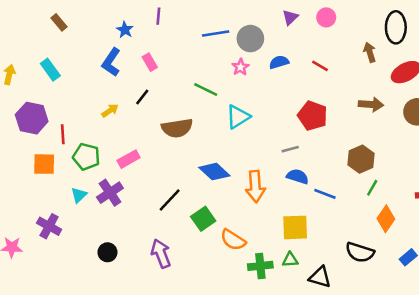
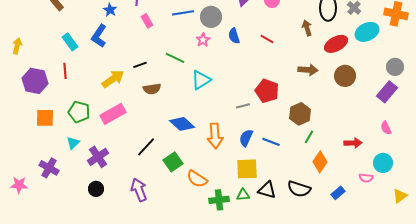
pink rectangle: (150, 62) -> (147, 21), moved
blue semicircle: (279, 62) -> (234, 36), turned -91
cyan rectangle: (50, 70) -> (70, 42), moved
black line: (142, 97) -> (140, 65), moved, turned 32
yellow arrow: (110, 111) -> (113, 79), moved, size x1.6
red pentagon: (313, 116) -> (267, 91), moved
brown semicircle: (177, 128) -> (152, 89), size x0.7
red line: (63, 134) -> (65, 71), moved
pink rectangle: (129, 159) -> (113, 114), size x1.4
blue semicircle: (298, 176) -> (246, 138), moved, turned -84
purple cross: (110, 193) -> (98, 157), moved
black triangle: (320, 277) -> (267, 190), moved

